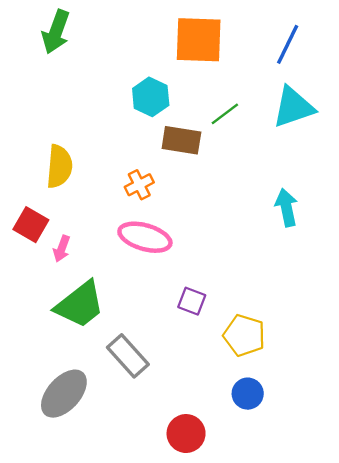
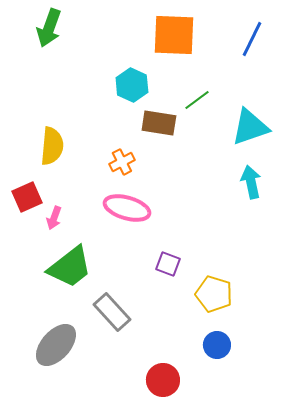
cyan triangle: (293, 107) -> (250, 127), moved
red square: (31, 225) -> (27, 197), turned 36

